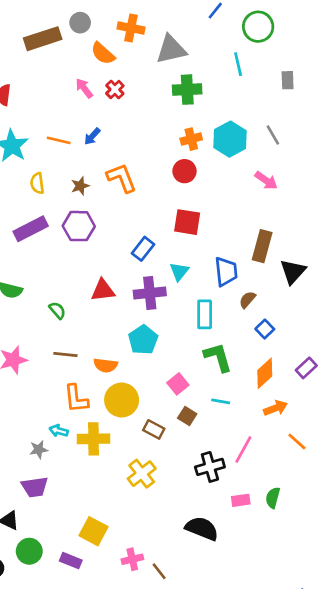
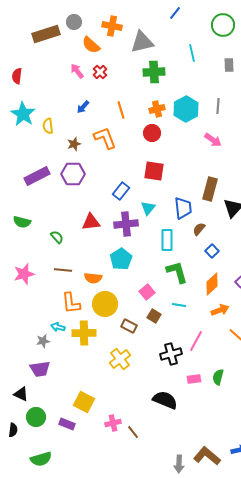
green circle: (258, 27) -> (223, 25), moved
gray line: (273, 135) -> (218, 106), turned 35
orange line: (59, 140) -> (121, 110), moved, turned 60
yellow semicircle: (37, 183) -> (48, 126), moved

